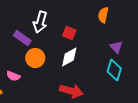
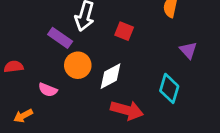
white diamond: (69, 57) -> (111, 76), moved
cyan diamond: (114, 70) -> (169, 88), moved

